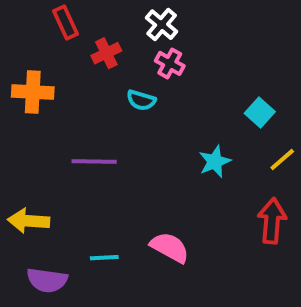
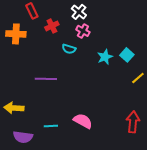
orange cross: (33, 92) -> (16, 34), moved
cyan star: (215, 162) -> (105, 57), moved
red arrow: (272, 221) -> (133, 122), moved

